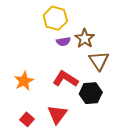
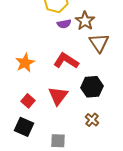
black hexagon: (91, 93) -> (92, 87), moved

